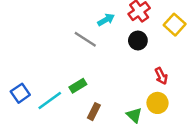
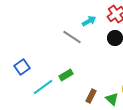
blue square: (20, 93) -> (22, 67), moved
brown rectangle: (94, 112) -> (91, 96), moved

